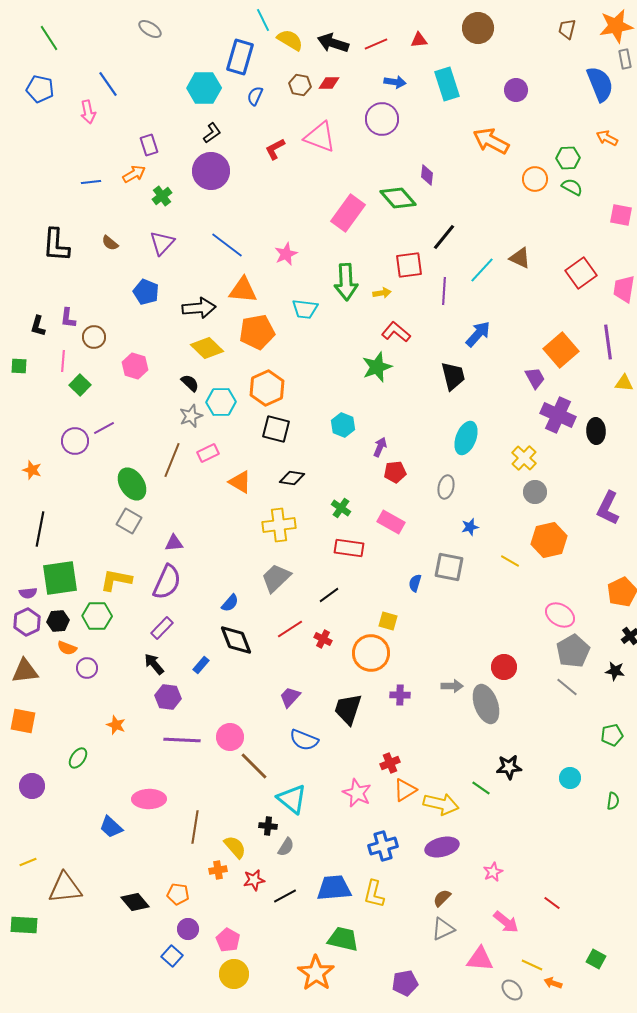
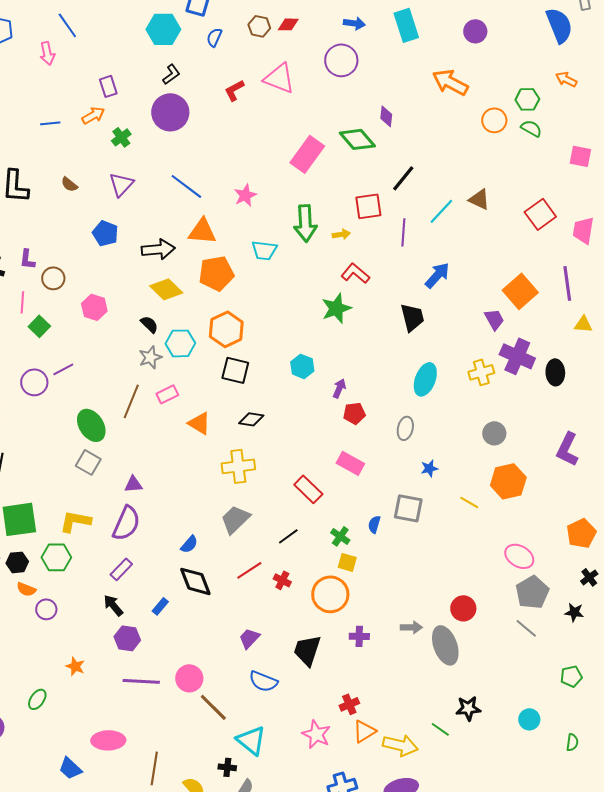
yellow cross: (524, 458) -> (481, 372), moved, turned 30
green cross: (341, 508) -> (340, 536), moved
red rectangle: (349, 548) -> (308, 489), turned 36

